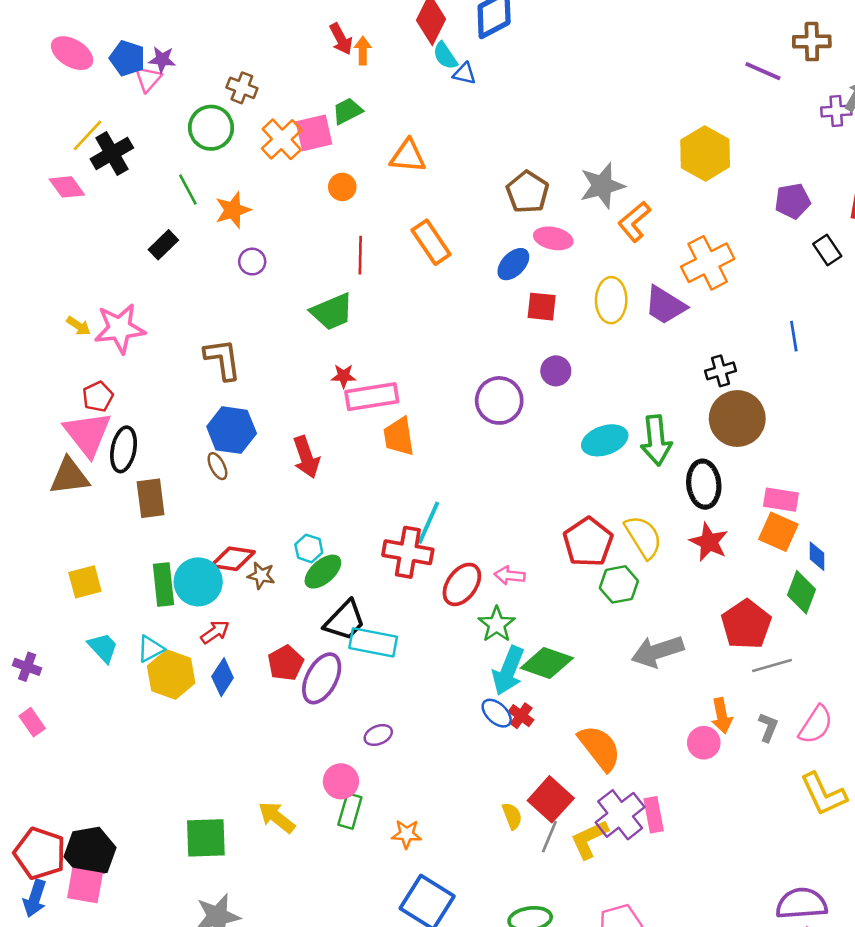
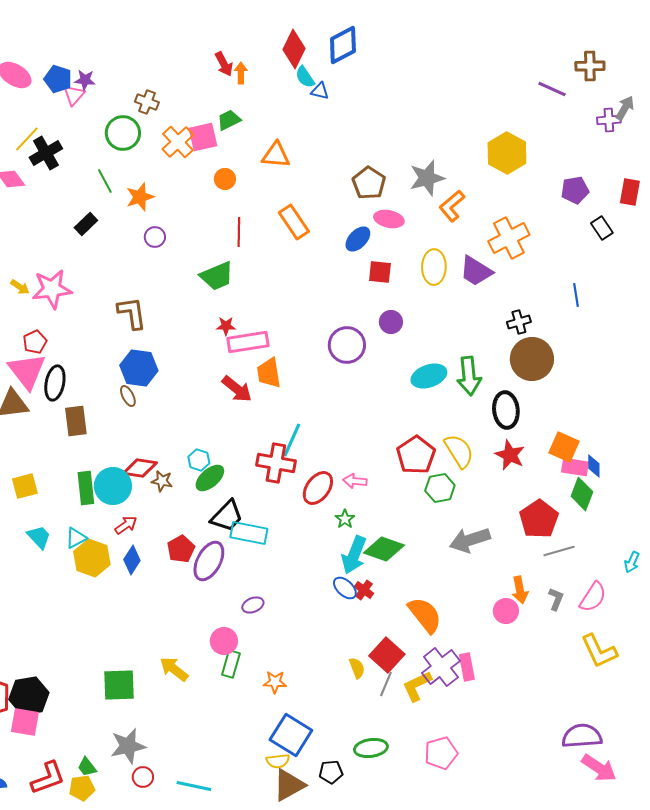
red arrow: (306, 457) -> (237, 389), moved, turned -32
pink rectangle: (781, 500) -> (575, 467), moved
green star: (497, 624) -> (345, 519), size x0.7

